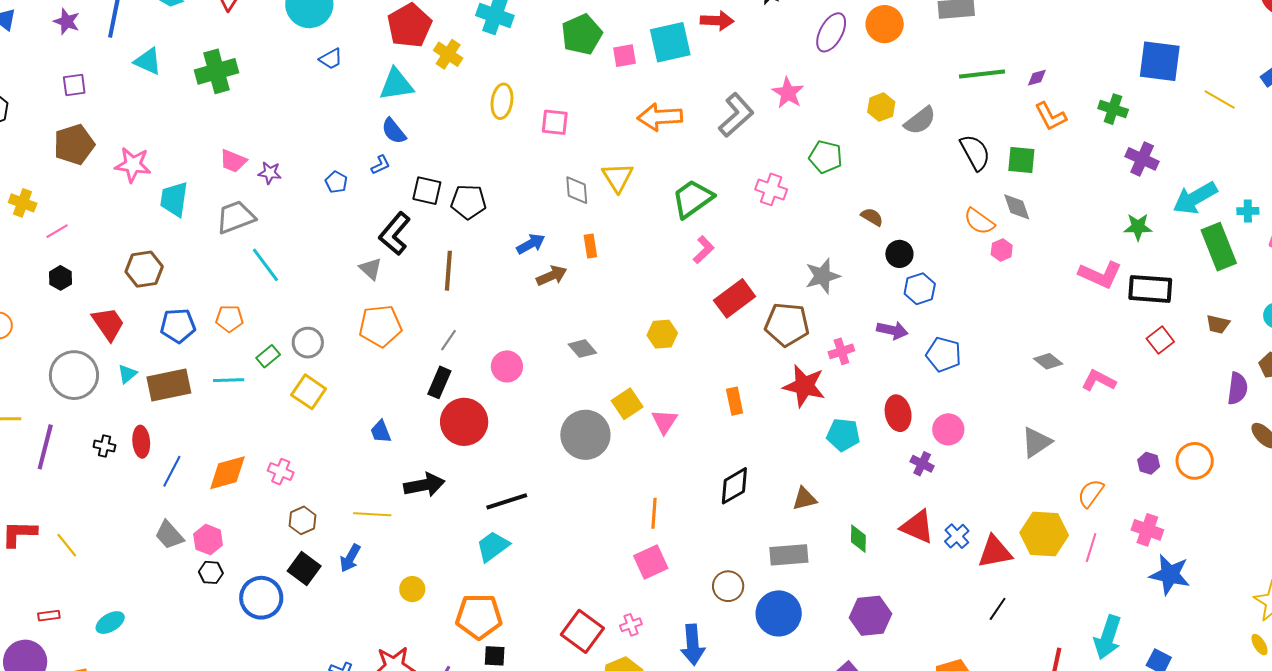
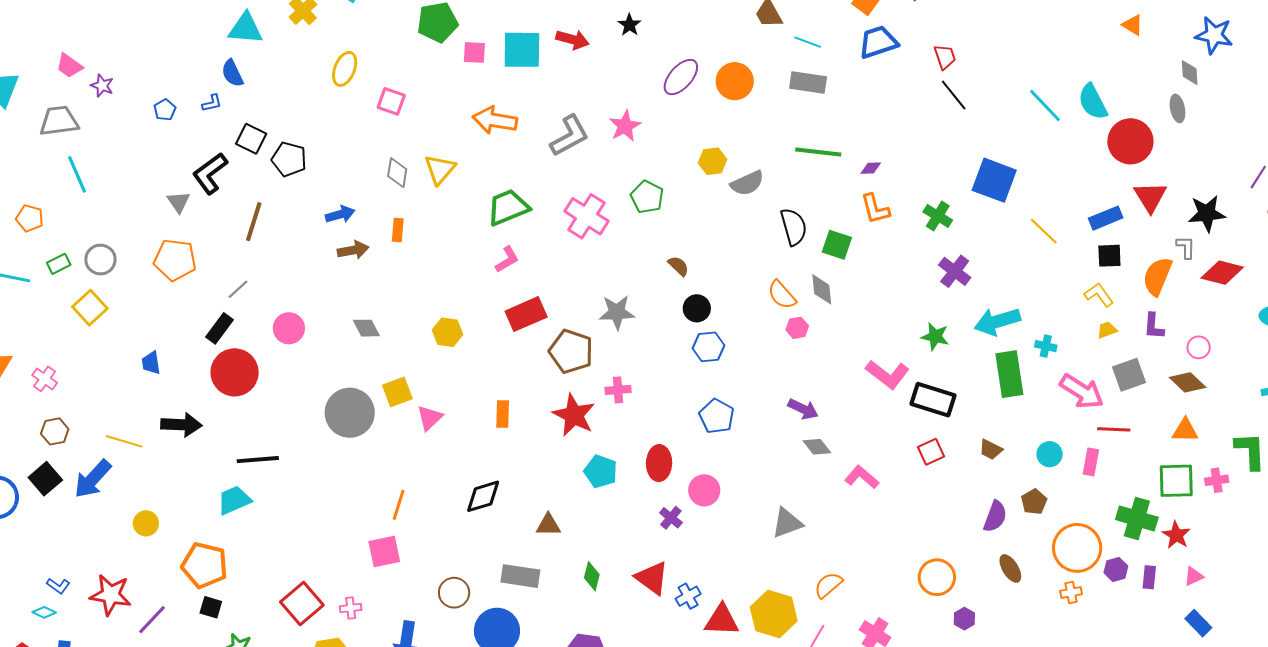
pink cross: (771, 189) -> (586, 216), size x1.4
purple arrow: (892, 330) -> (803, 409), moved
purple hexagon: (1149, 463) -> (964, 619), moved
blue arrow: (350, 558) -> (93, 479), size x1.5

